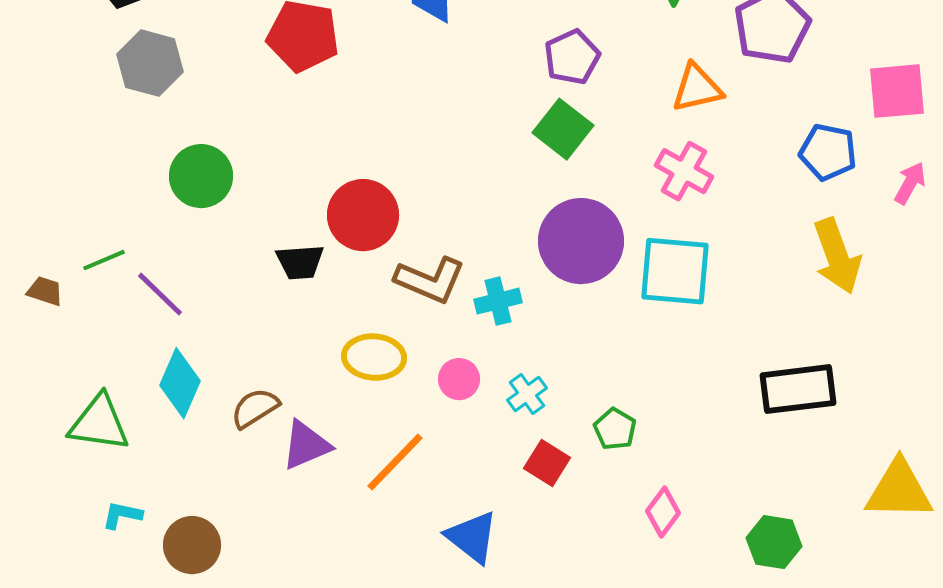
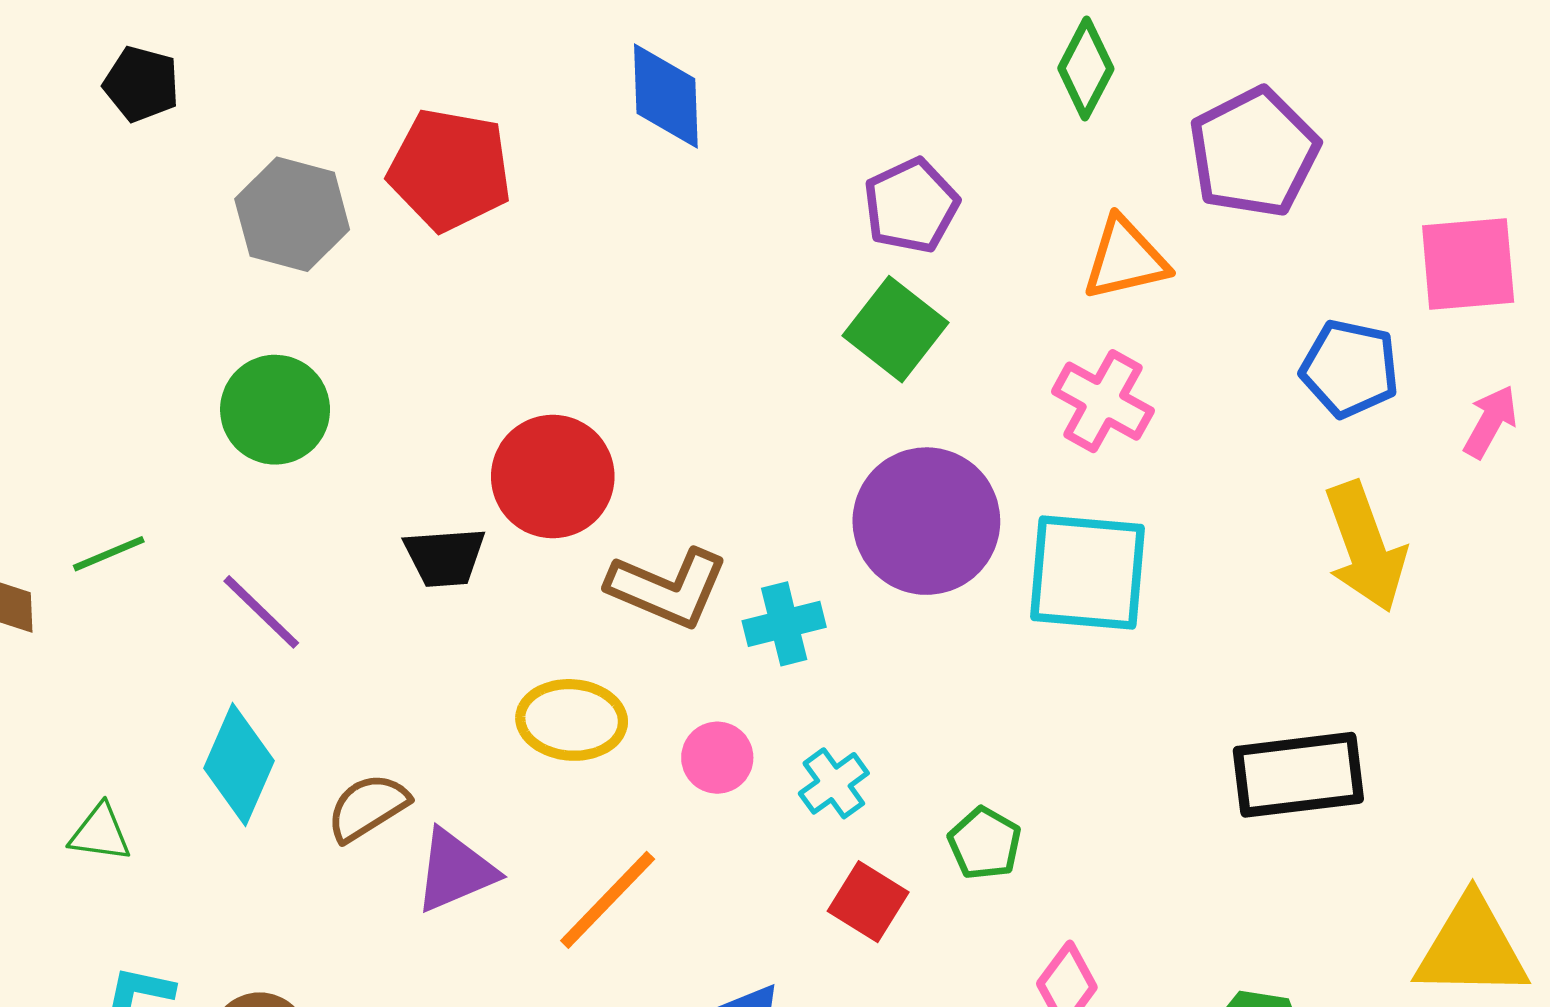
gray hexagon: (150, 63) -> (292, 214), moved
purple line: (160, 294) -> (261, 612), moved
green triangle: (99, 423) -> (100, 833), size x0.6

